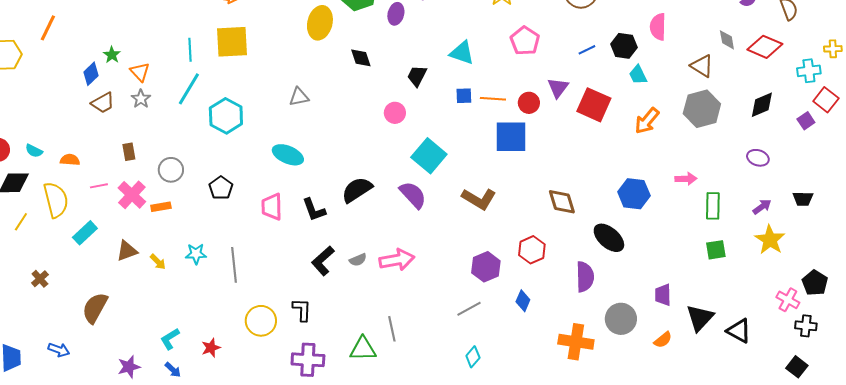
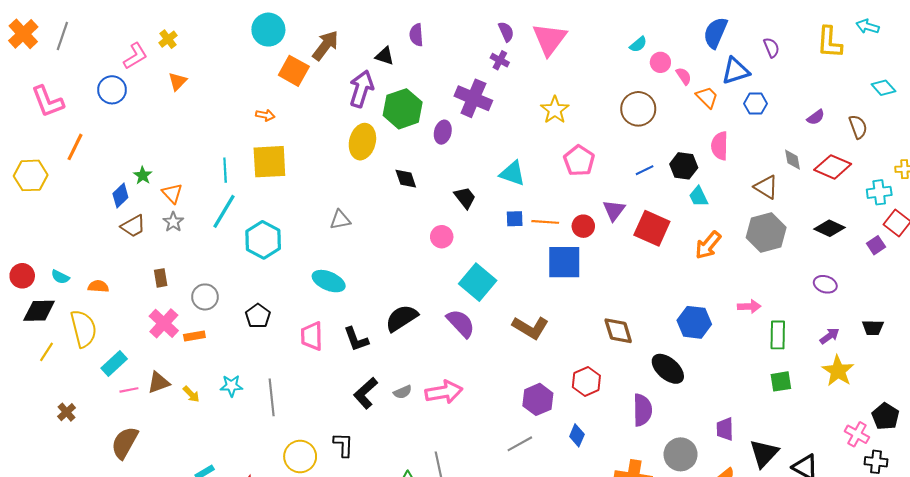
black trapezoid: (417, 76) -> (465, 198), turned 115
black diamond: (762, 105) -> (830, 228), turned 48
pink line: (99, 186) -> (129, 390), moved

